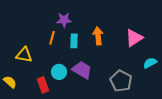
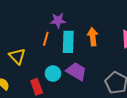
cyan rectangle: (74, 41) -> (68, 42), size x1.5
yellow triangle: (24, 55) -> (17, 56), turned 36

